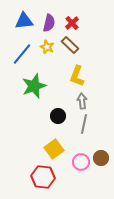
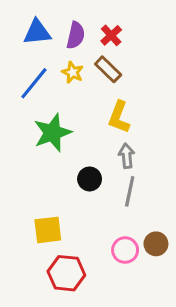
yellow square: (54, 149) -> (48, 230), moved, turned 30

